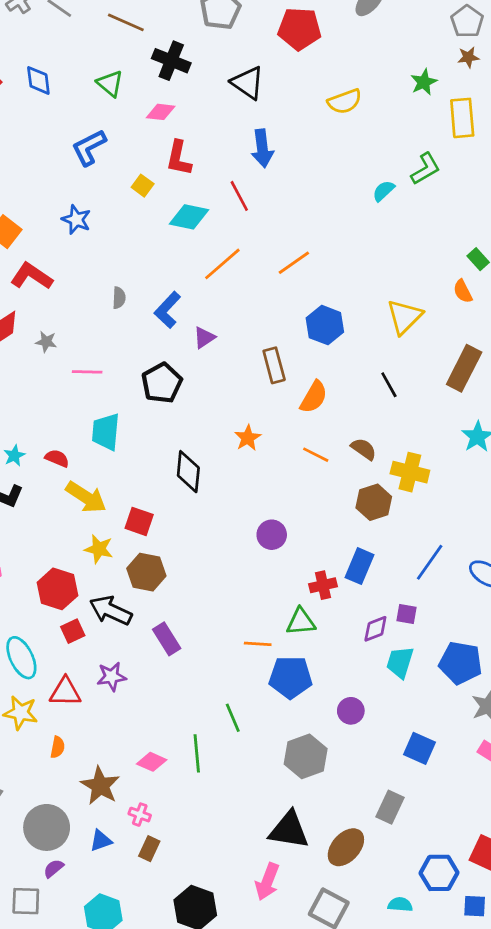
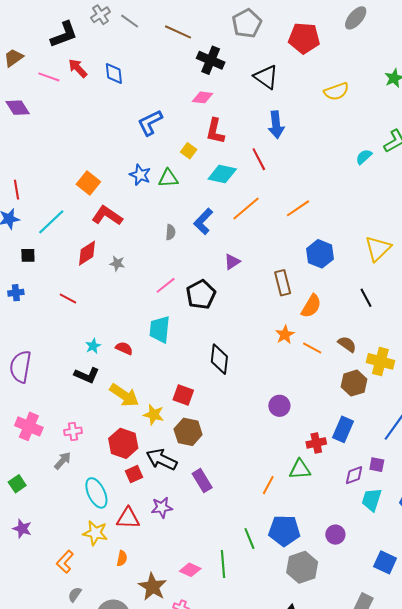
green triangle: (110, 83) -> (168, 178), moved, turned -45
blue L-shape: (168, 310) -> (203, 221), moved
pink line: (87, 372) -> (166, 285), moved, turned -40
orange star: (248, 438) -> (285, 335), moved
yellow arrow: (86, 497) -> (124, 395), moved
orange line: (258, 644) -> (268, 485), turned -66
blue pentagon: (290, 677) -> (284, 531), moved

